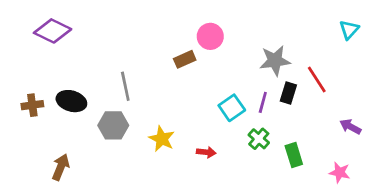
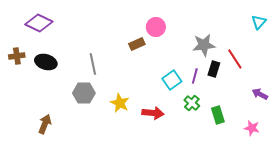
black ellipse: (71, 101) -> (46, 62), moved
brown cross: (32, 105) -> (17, 56), moved
red arrow: (206, 152) -> (153, 113), size x1.5

